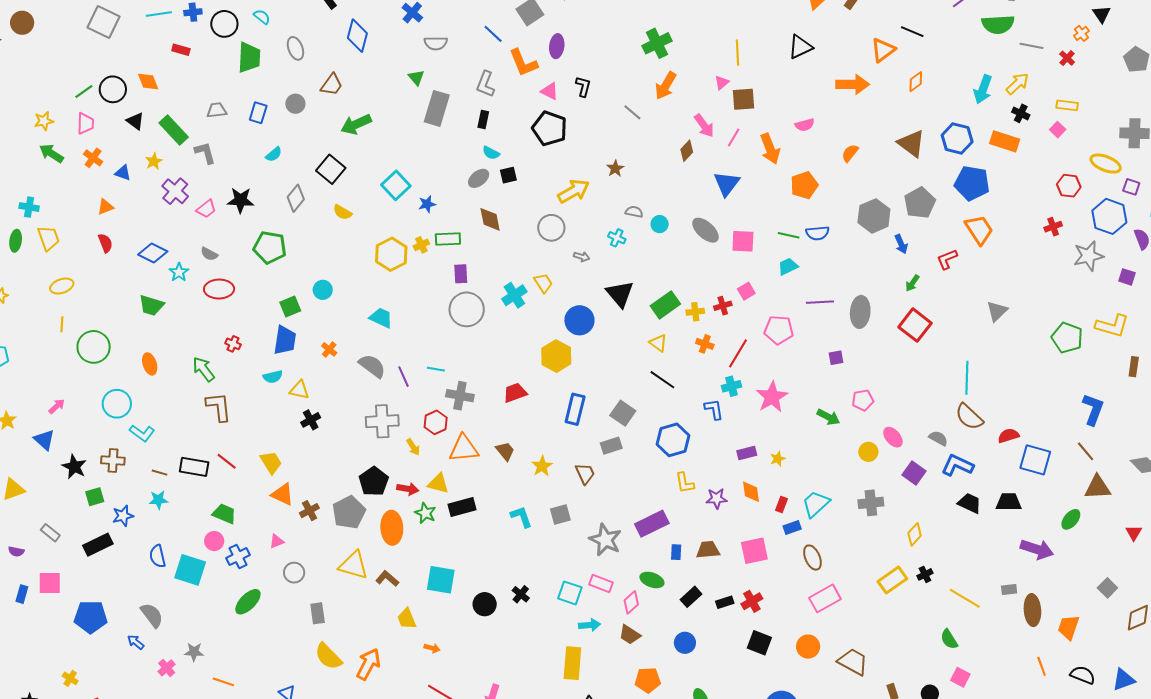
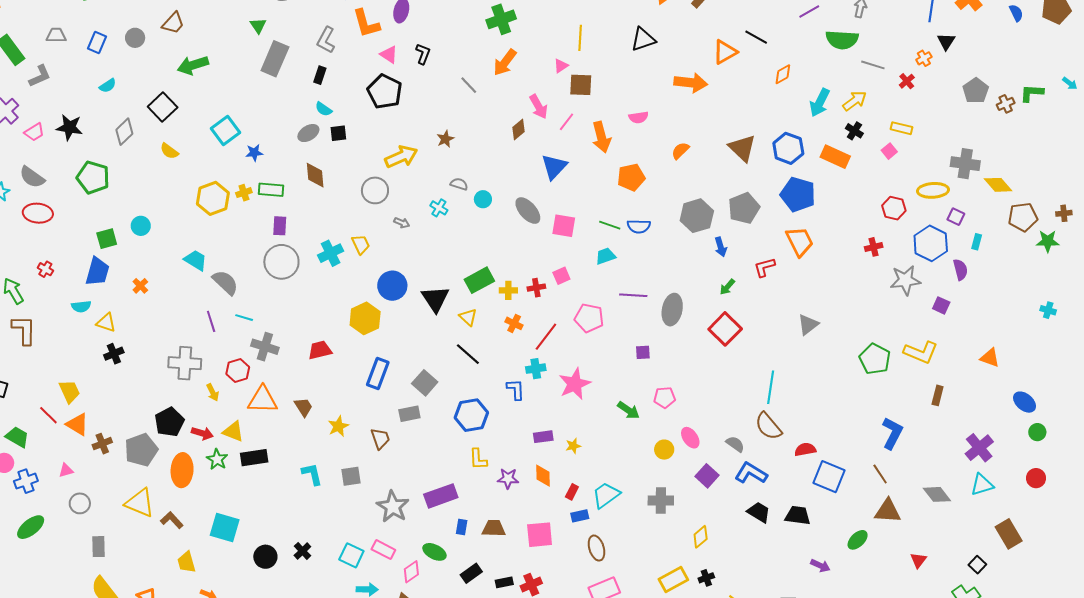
orange diamond: (916, 82) -> (783, 74), moved
gray L-shape: (205, 153) -> (40, 76), turned 75
yellow ellipse: (1106, 164) -> (933, 190), turned -32
gray semicircle: (209, 254) -> (32, 177), size x1.5
black triangle: (620, 294) -> (435, 299), moved
gray semicircle: (372, 366) -> (225, 282), moved
red line: (227, 461) -> (48, 415), moved
purple arrow: (1037, 549) -> (820, 566), size x0.6

